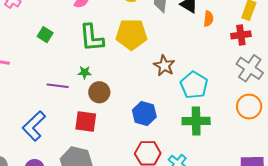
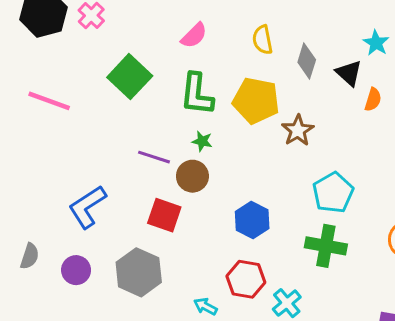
green square: (45, 35) -> (130, 77), size x1.8
brown star: (164, 66) -> (298, 130), moved
green star: (85, 72) -> (202, 141), moved
purple line: (58, 86) -> (154, 157), moved

